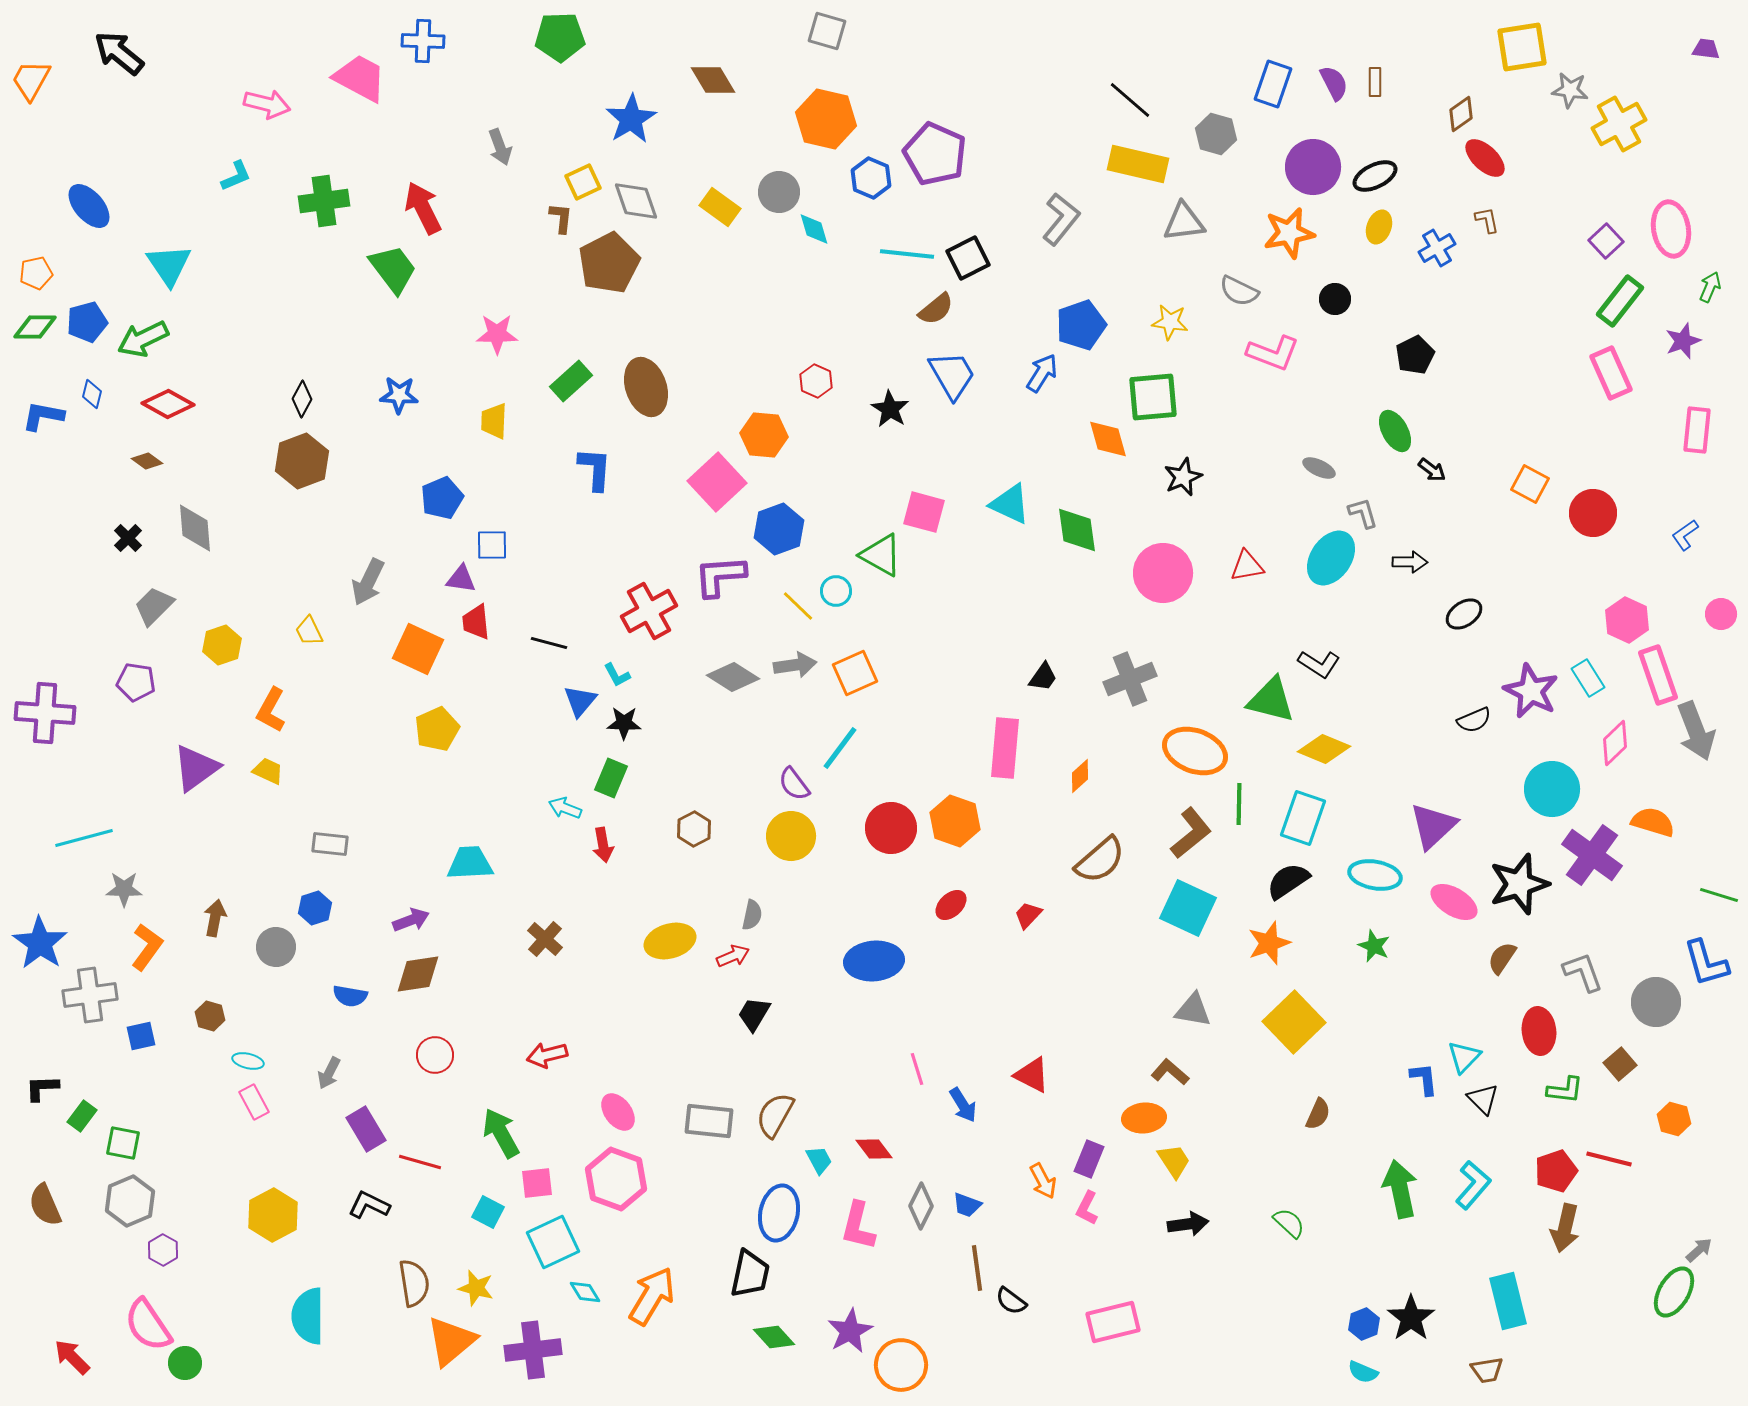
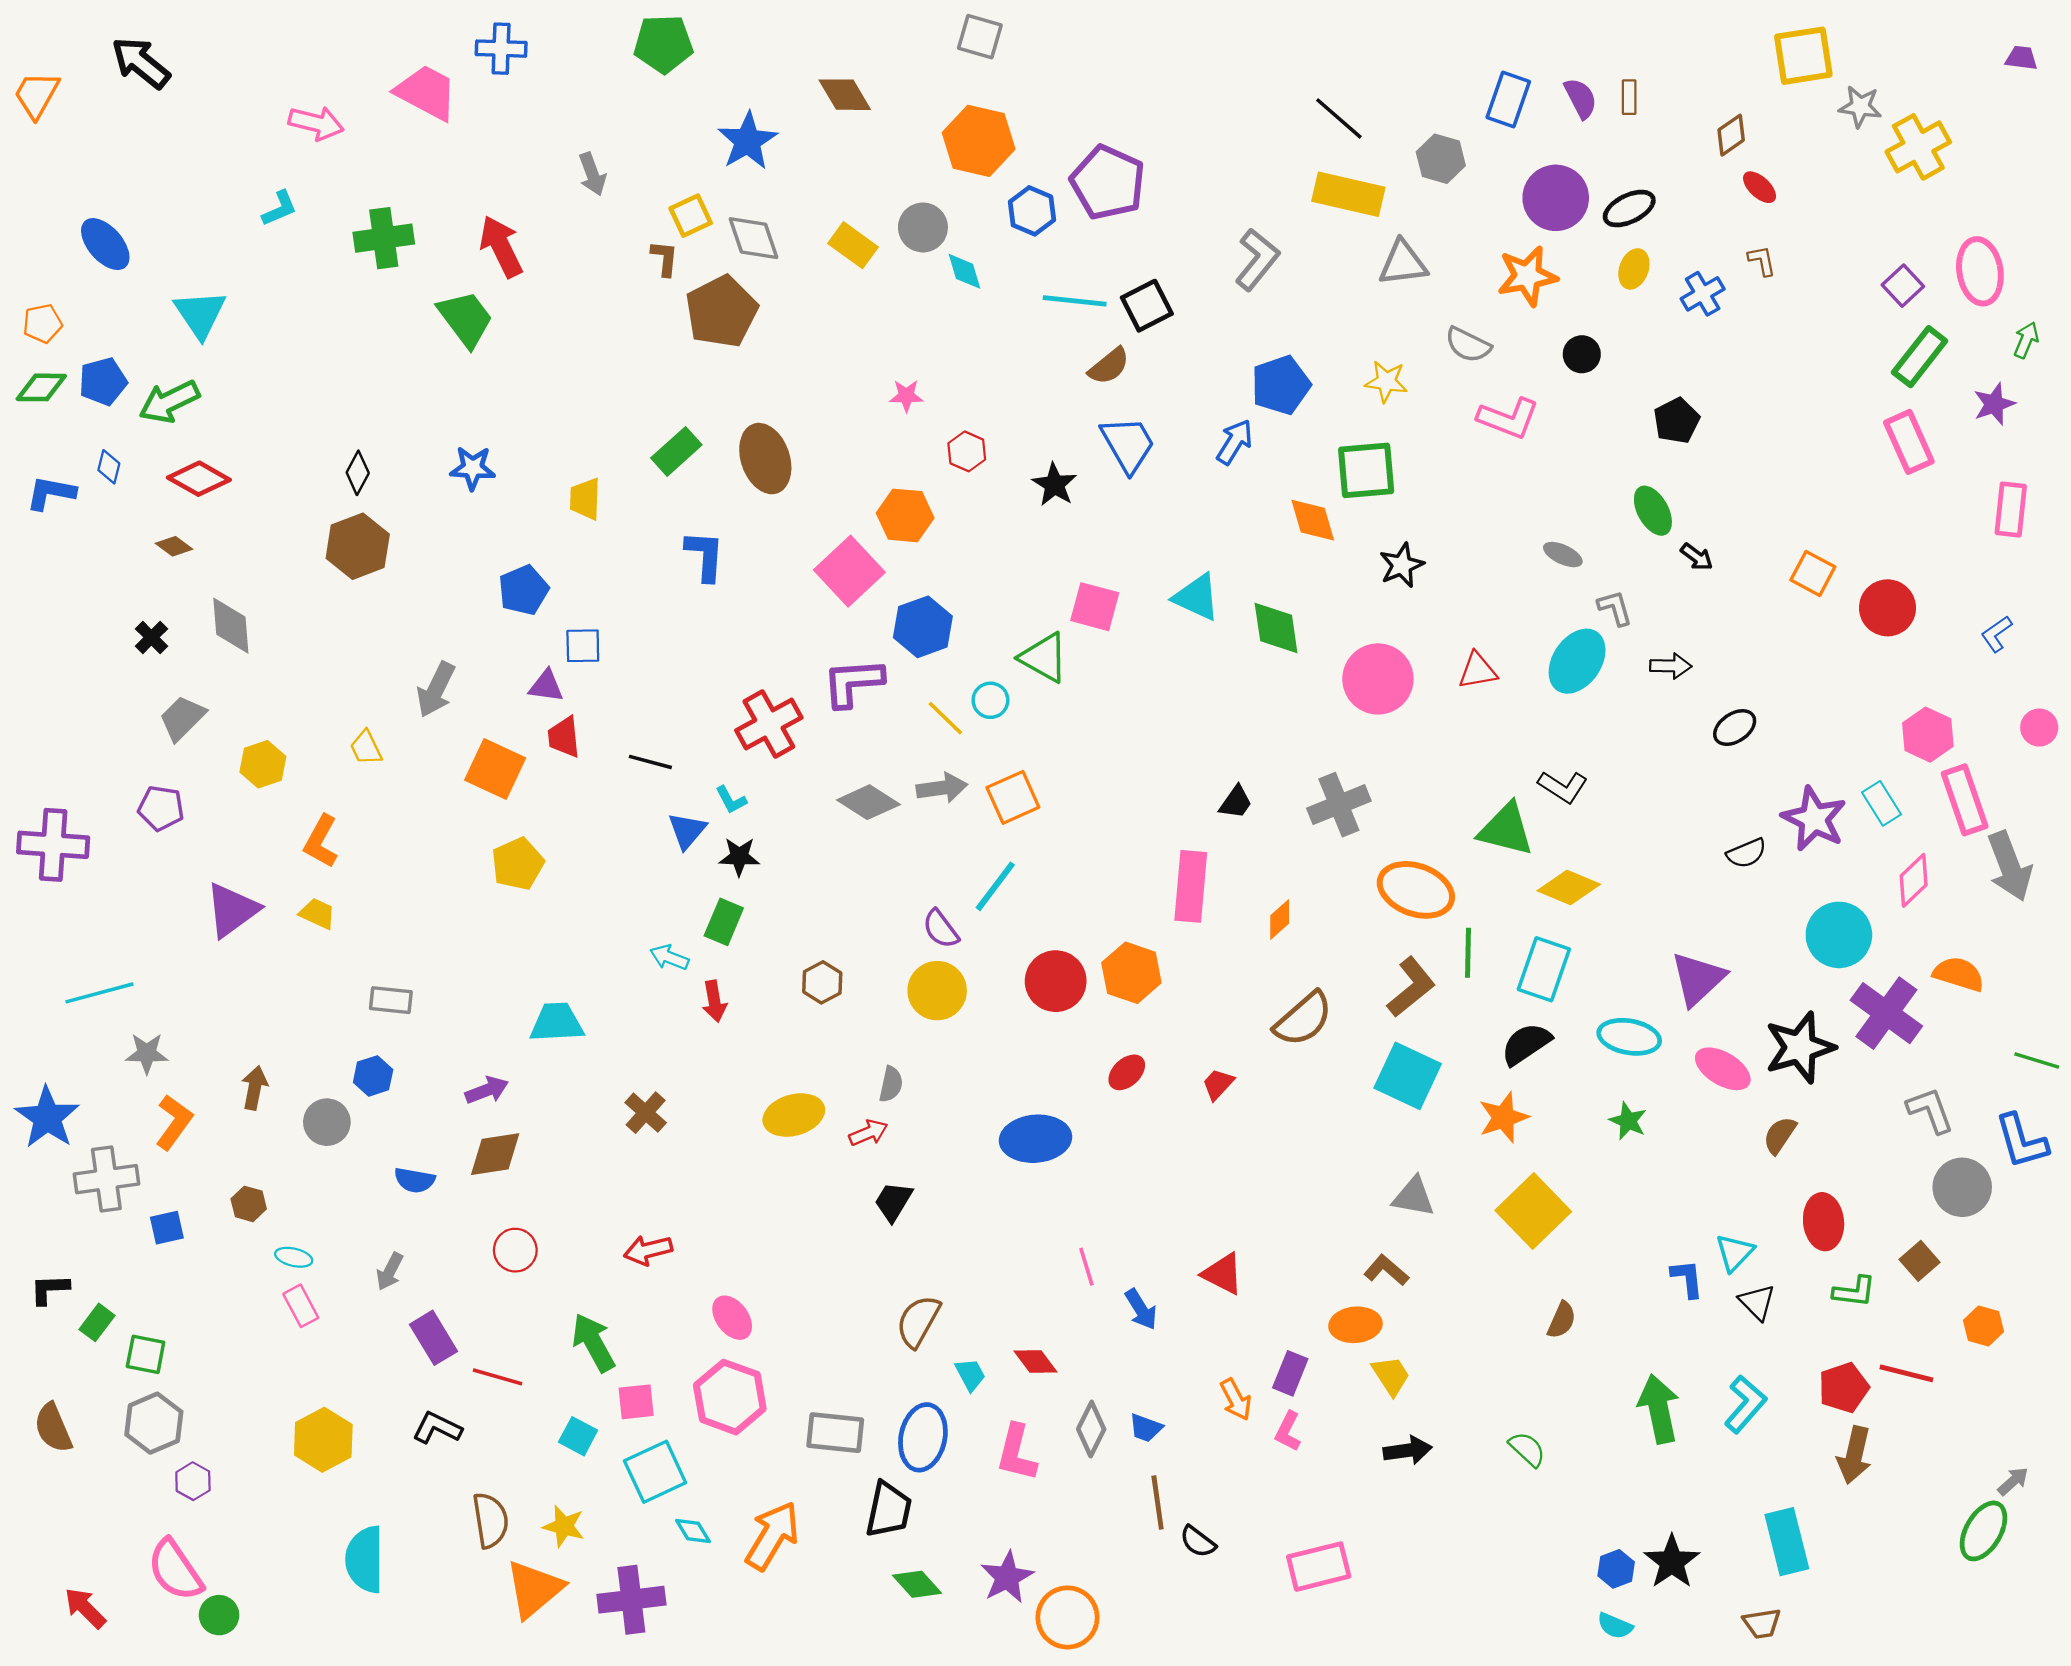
red ellipse: (1485, 158) -> (1760, 187), size x0.7
pink star: (497, 334) -> (906, 396), moved, size x0.7
gray L-shape: (1583, 972) -> (1930, 1110), moved
gray rectangle: (709, 1121) -> (835, 1433), moved

